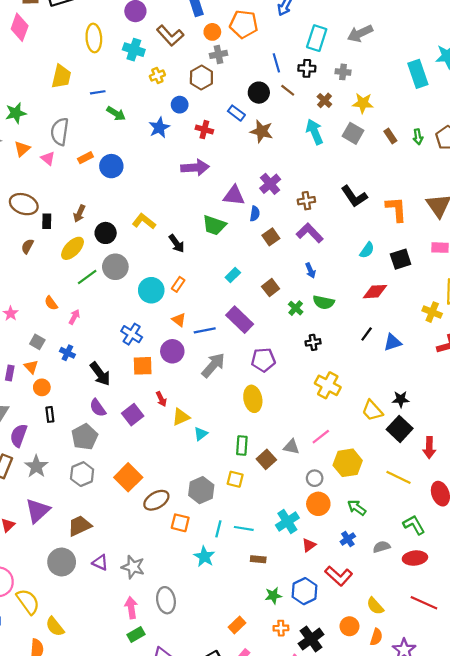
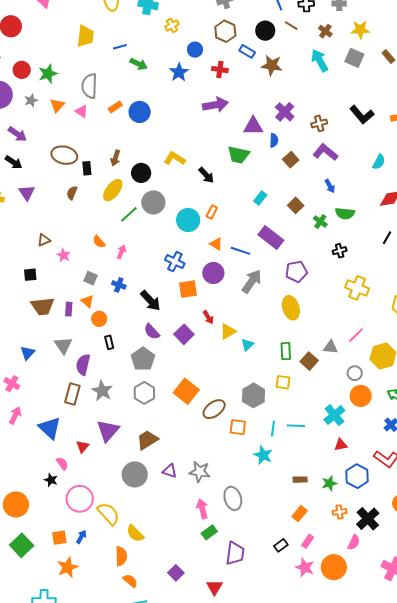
brown hexagon: (201, 78) -> (225, 31), moved
blue line: (205, 330) -> (240, 251), turned 36
red triangle: (309, 545) -> (341, 445), moved, turned 32
brown rectangle: (258, 559) -> (300, 480), moved

